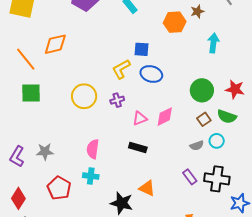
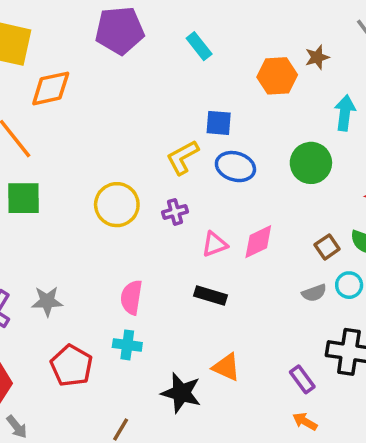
orange diamond: (55, 44) -> (51, 88), moved
green circle: (202, 90) -> (311, 163), moved
purple rectangle: (190, 177) -> (302, 379), moved

